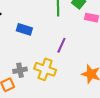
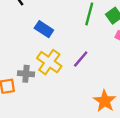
yellow cross: (45, 69) -> (49, 62), moved

